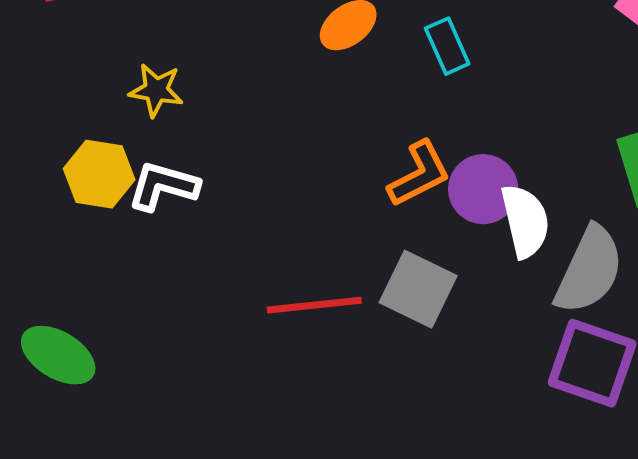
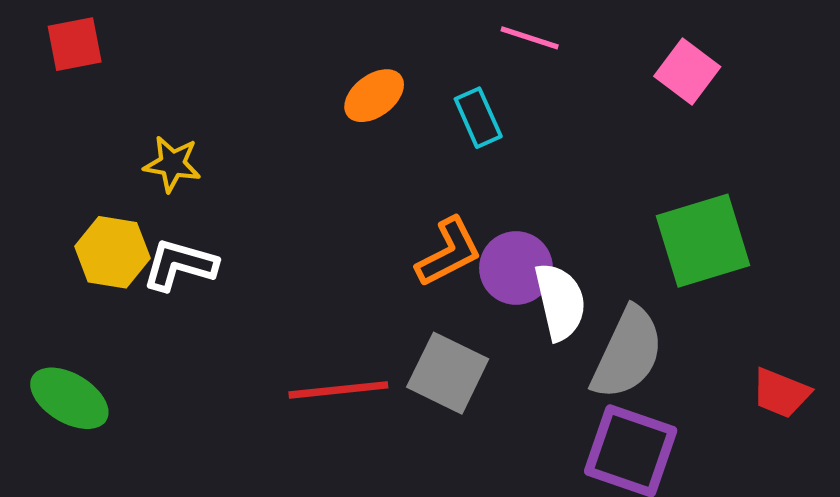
green ellipse: (58, 355) -> (69, 398), moved

